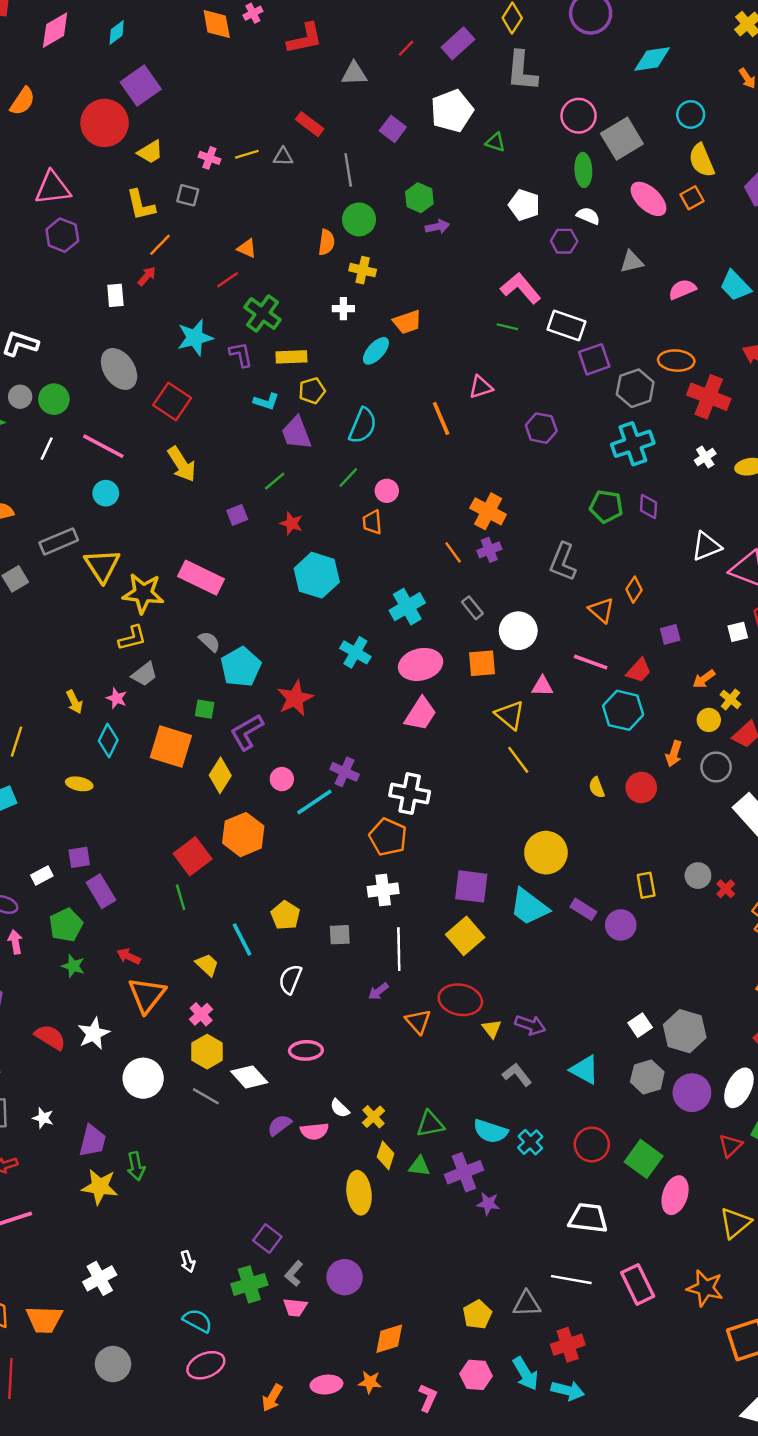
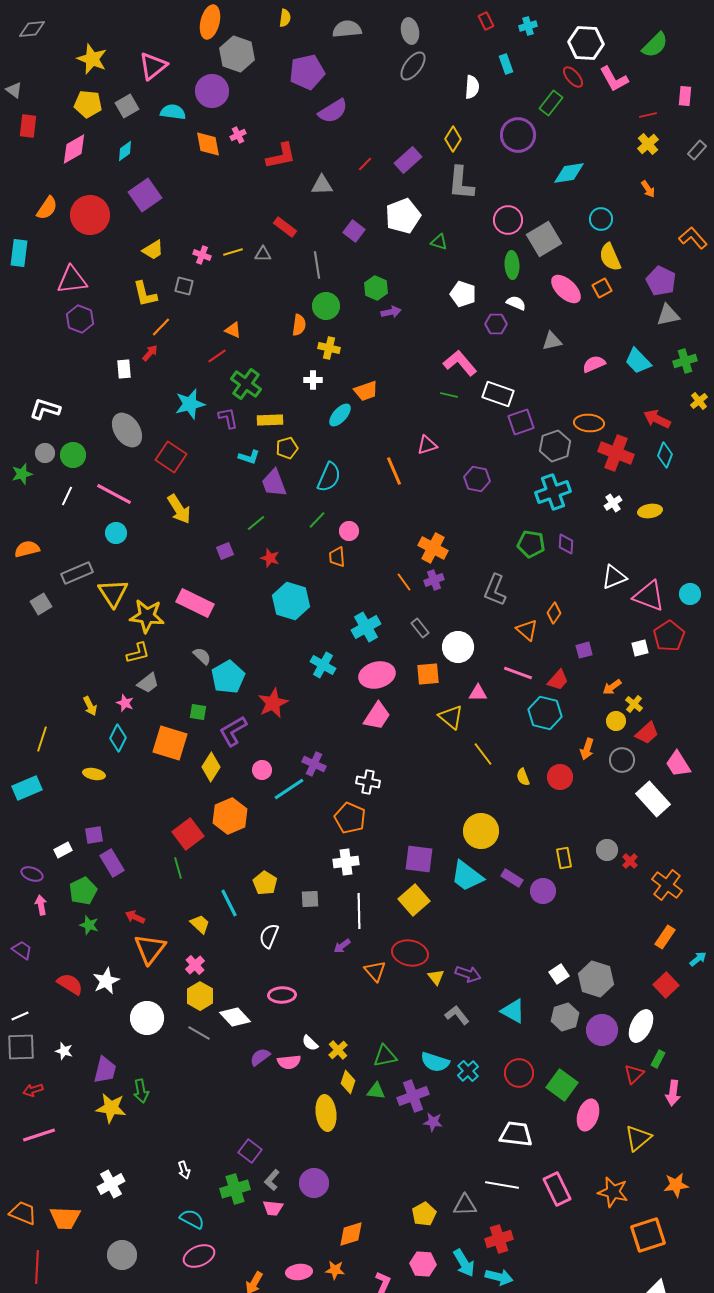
red circle: (105, 123) -> (90, 215), moved
yellow line: (518, 760) -> (483, 754), moved
white cross: (410, 794) -> (368, 782), size x0.7

